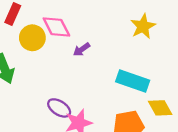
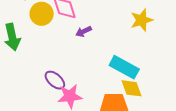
yellow diamond: (160, 108) -> (131, 88), moved

